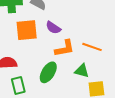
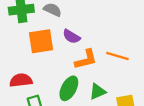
green triangle: (82, 71) -> (98, 92), moved, turned -35

